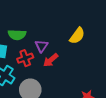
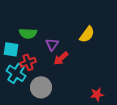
red cross: (25, 58) -> (28, 62), moved

